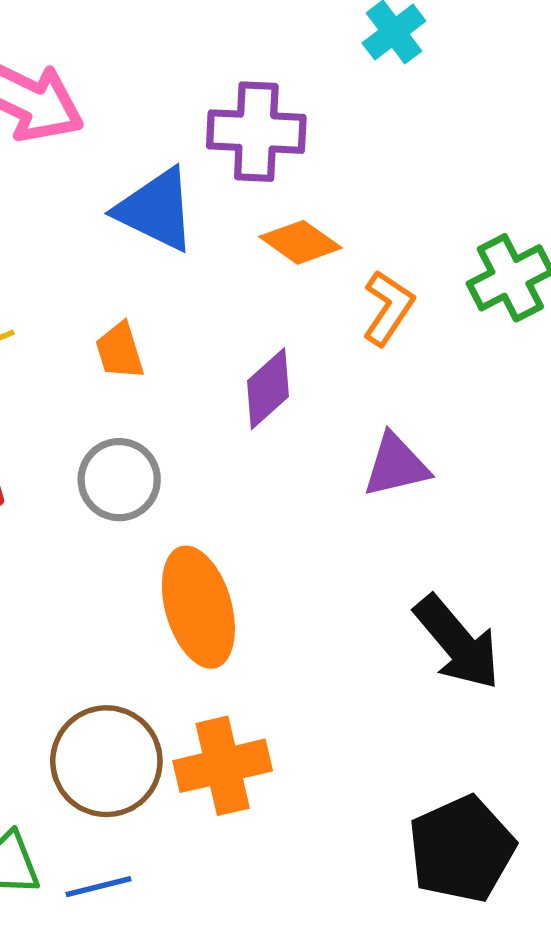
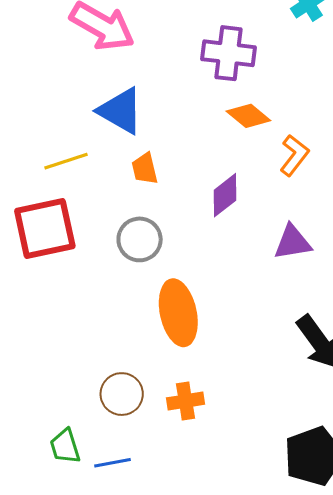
blue triangle: (156, 210) -> (121, 111), moved
brown circle: (106, 761) -> (122, 394), size x0.7
orange cross: (223, 766) -> (185, 401), size x0.7

